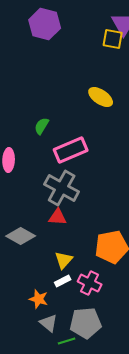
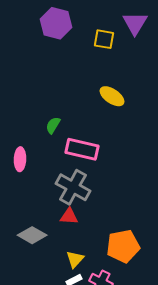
yellow square: (113, 39) -> (104, 39), moved
pink rectangle: (71, 150) -> (82, 149), turned 36

